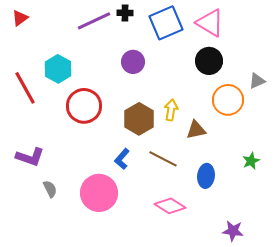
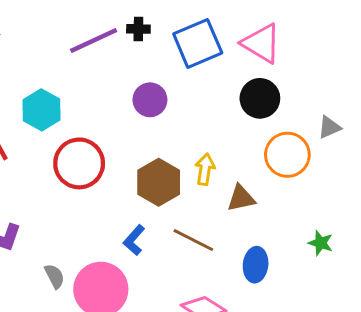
green star: (251, 161) -> (321, 243), turned -30
gray semicircle: (50, 189) -> (55, 276), moved

